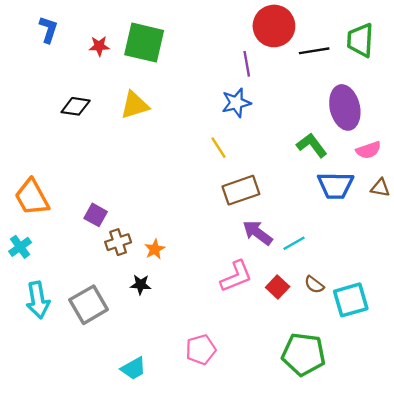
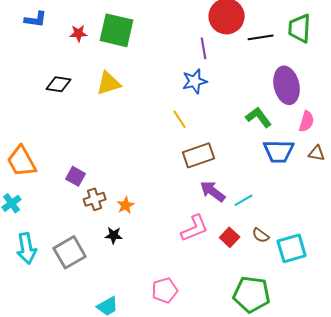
blue L-shape: (48, 30) -> (36, 19), turned 80
pink semicircle: (368, 150) -> (307, 121), turned -55

